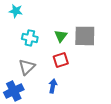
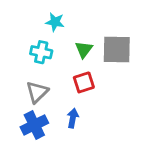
cyan star: (16, 11) -> (55, 22), moved
blue cross: (14, 91) -> (34, 125), moved

